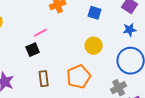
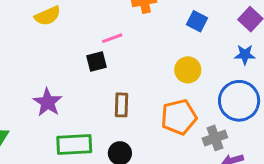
orange pentagon: (79, 77) -> (179, 117), moved
brown rectangle: (44, 79) -> (122, 105), moved

